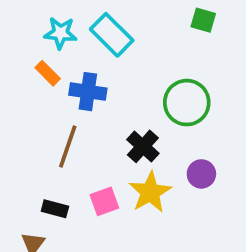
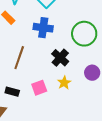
blue cross: (88, 92) -> (43, 28), moved
yellow star: (150, 192) -> (64, 83), size x0.6

